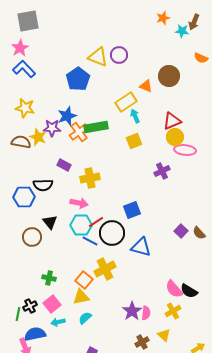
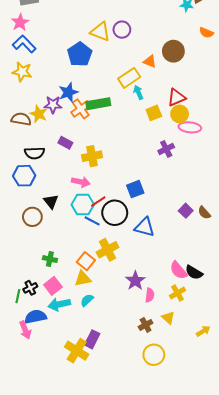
yellow star: (25, 108) -> (22, 72), moved
yellow square: (134, 141) -> (154, 113), moved
black semicircle: (43, 185) -> (34, 153), moved
purple star: (132, 311) -> (135, 281), moved
cyan arrow: (58, 322) -> (59, 304), size x1.5

